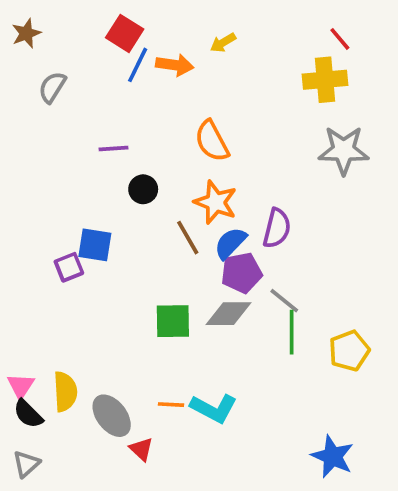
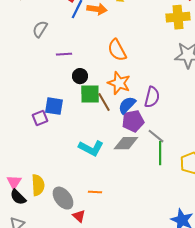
gray semicircle: (52, 87) -> (40, 29), moved
green square: (173, 321) -> (90, 94), moved
cyan L-shape: (214, 408) -> (91, 148), moved

